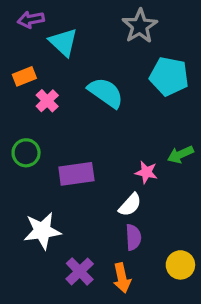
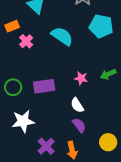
green circle: (26, 153) -> (13, 87), moved
pink star: (146, 172) -> (81, 78), moved
white semicircle: (130, 205) -> (77, 105), turned 105
purple semicircle: (133, 237) -> (79, 125), turned -35

